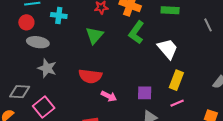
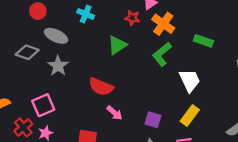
red circle: (26, 22) -> (38, 11), moved
gray diamond: (20, 92) -> (27, 52), moved

